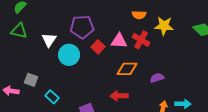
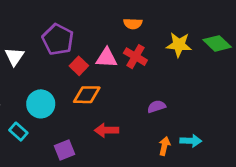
yellow star: (164, 26) -> (179, 45), moved
purple pentagon: (82, 27) -> (58, 39), turned 30
cyan circle: (69, 55) -> (41, 104), moved
orange diamond: (127, 69) -> (87, 95), moved

